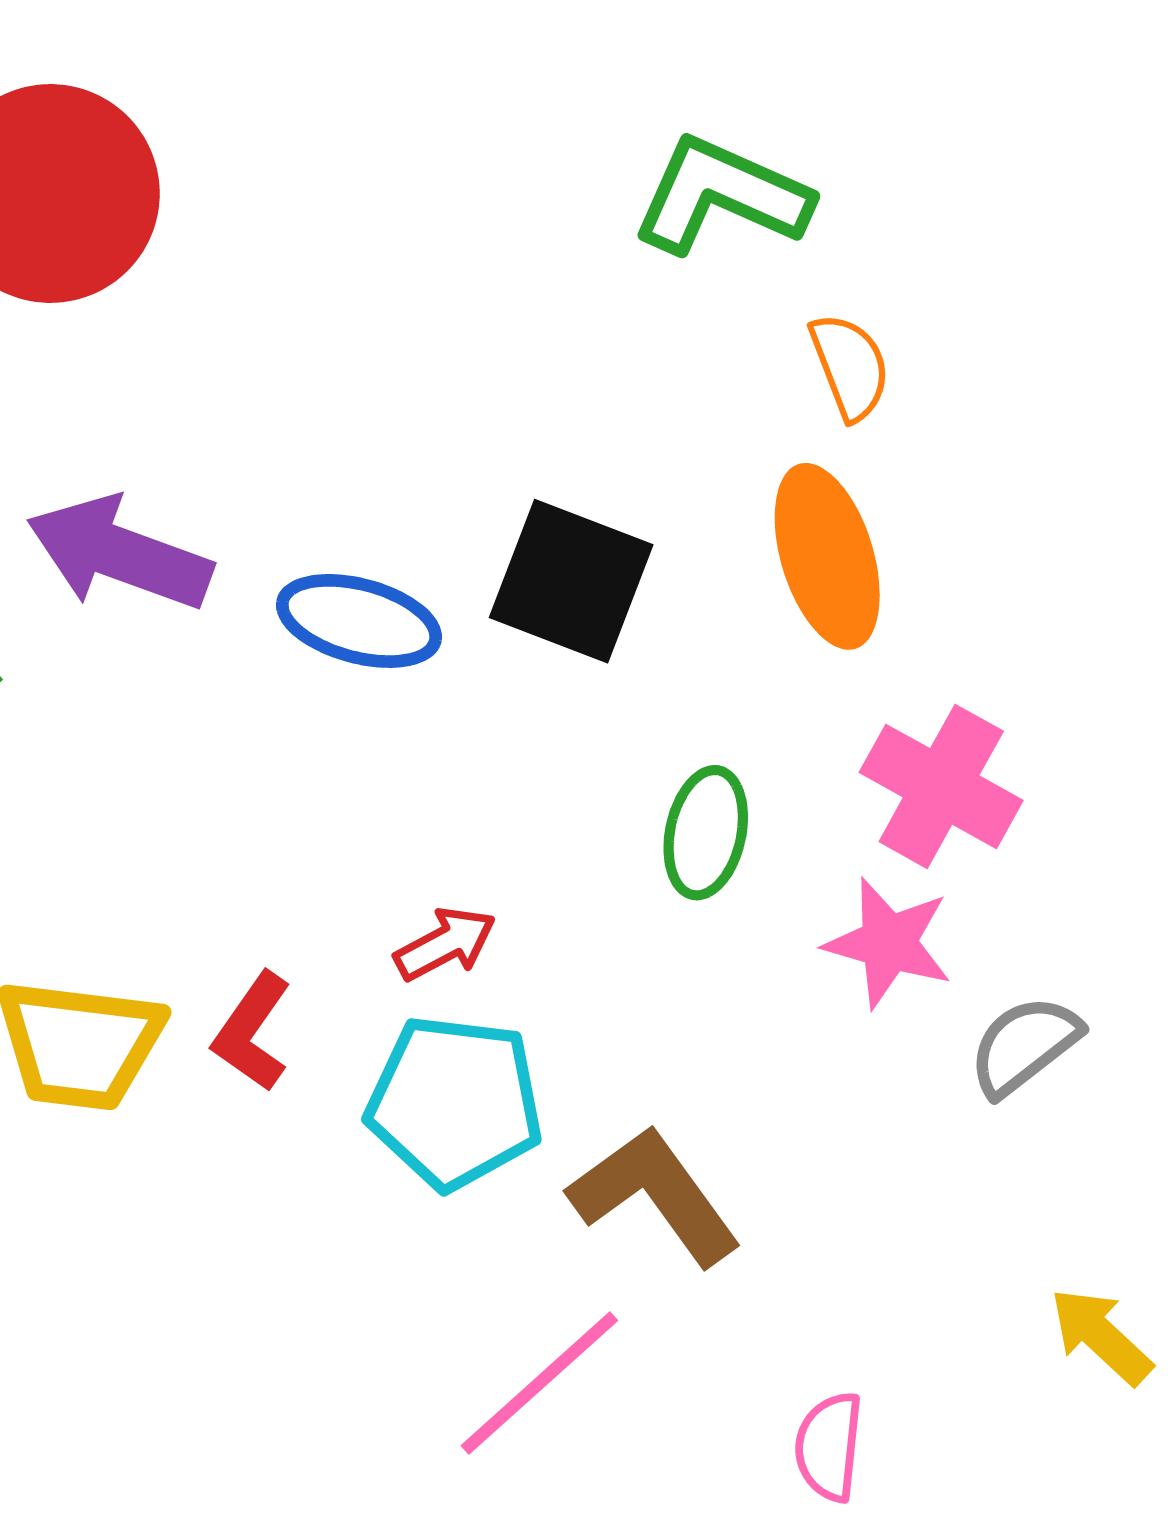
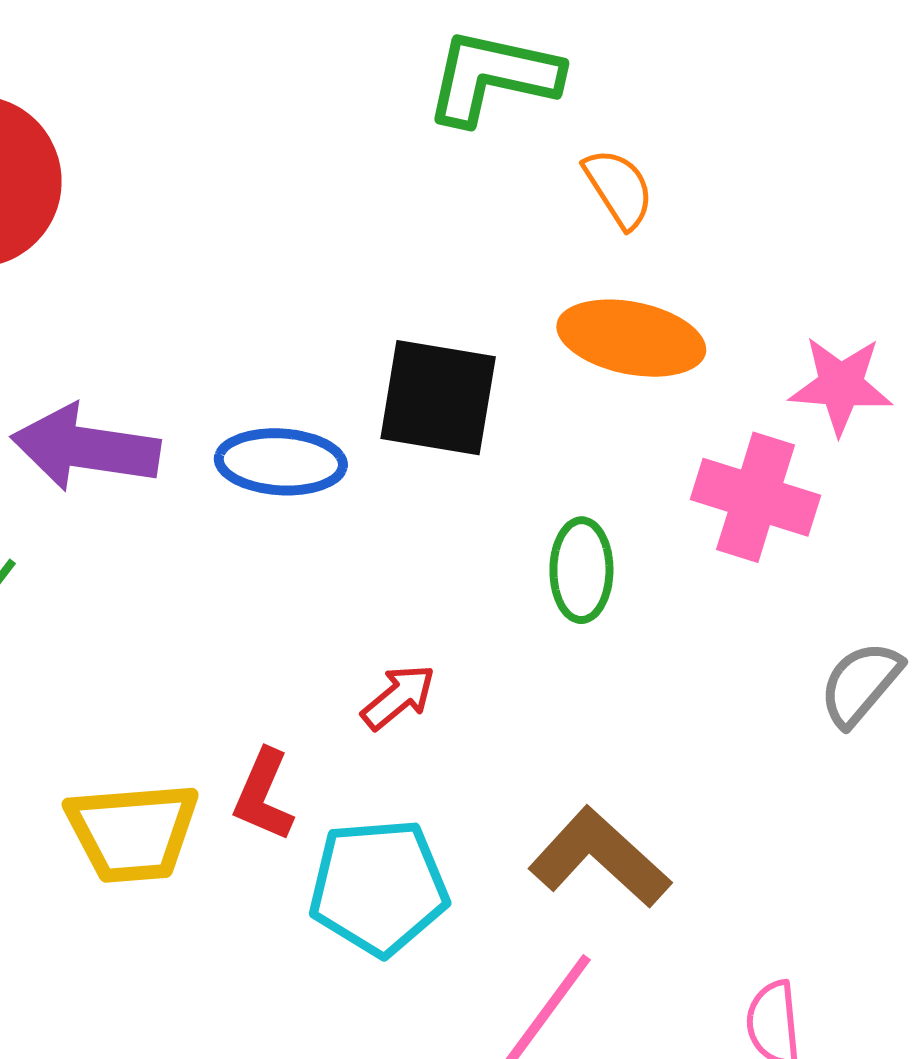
orange ellipse: (827, 556) -> (631, 338), turned -50
pink star: (888, 943) -> (841, 385), moved
cyan pentagon: (455, 1102) -> (379, 887), moved

